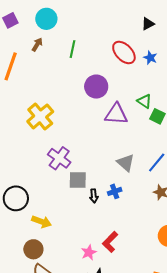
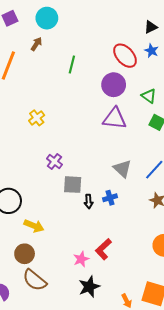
green line: (73, 49) -> (72, 64), moved
blue star: (150, 58) -> (152, 51), moved
purple circle: (96, 87) -> (114, 85), moved
green triangle: (144, 101) -> (149, 96), moved
yellow cross: (40, 116) -> (37, 118), size x0.6
purple cross: (59, 158) -> (54, 161), size x0.7

